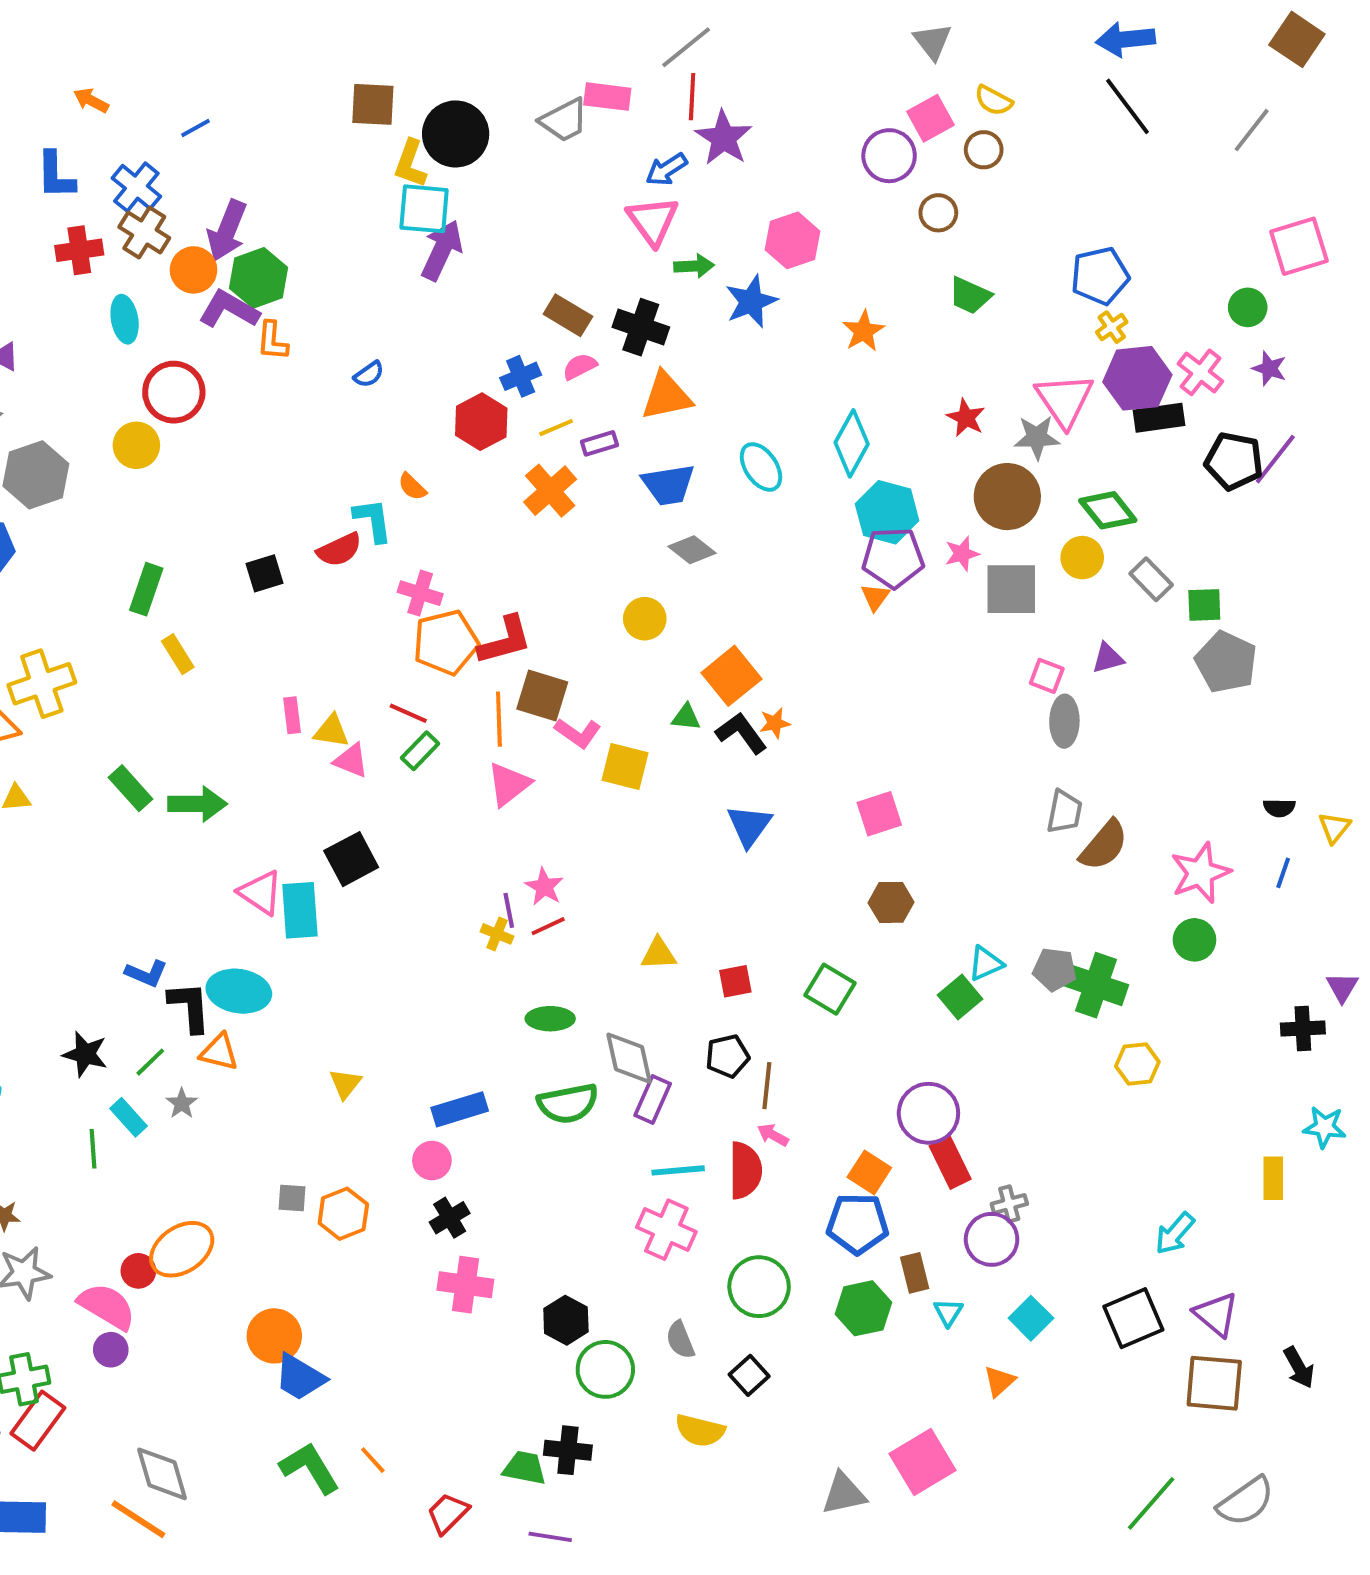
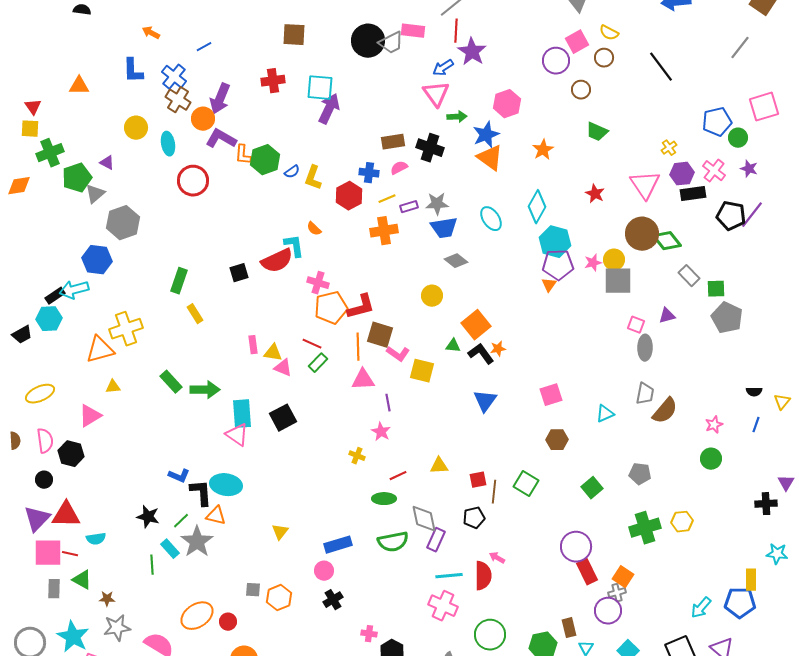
black line: (1127, 106) -> (661, 67), moved
black circle: (456, 134) -> (368, 41), moved
yellow L-shape: (410, 164) -> (313, 178), moved
red cross: (79, 250) -> (273, 81), moved
blue pentagon: (1100, 276) -> (717, 122), moved
green hexagon: (259, 278) -> (265, 160), moved
brown rectangle: (568, 315) -> (393, 142), turned -40
blue cross: (521, 376) -> (369, 173), turned 30
purple hexagon: (1137, 378) -> (682, 174), size x0.7
orange triangle: (666, 396) -> (490, 158), moved, turned 48
gray star: (1037, 437) -> (437, 204), moved
yellow circle: (136, 445) -> (136, 128), moved
orange cross: (550, 491) -> (384, 231), turned 32
brown circle: (1007, 497) -> (642, 234), moved
red semicircle: (339, 550) -> (277, 261), size x1.4
yellow circle: (1082, 558) -> (614, 260), moved
pink triangle: (509, 784) -> (363, 380), turned 35
pink star: (1200, 873) -> (714, 425), size x0.6
cyan rectangle: (300, 910) -> (242, 414), moved
purple line: (509, 910) -> (388, 403), moved
red line: (548, 926) -> (398, 476), moved
cyan triangle: (986, 964) -> (605, 414), moved
green cross: (1096, 985) -> (645, 528), moved, turned -36
brown line: (767, 1086) -> (494, 492), moved
gray star: (182, 1103) -> (197, 542), size x2.0
orange square: (869, 1172) -> (623, 577), moved
blue pentagon: (858, 1224) -> (740, 603), moved
red circle: (138, 1271) -> (228, 622), moved
pink cross: (465, 1285) -> (369, 634), moved, size x0.6

